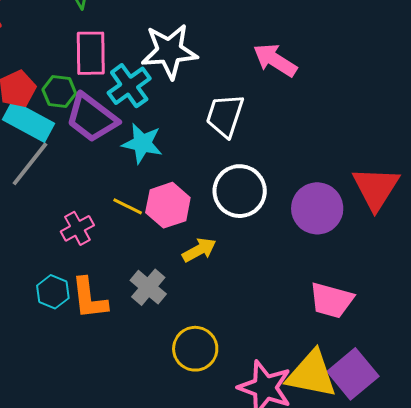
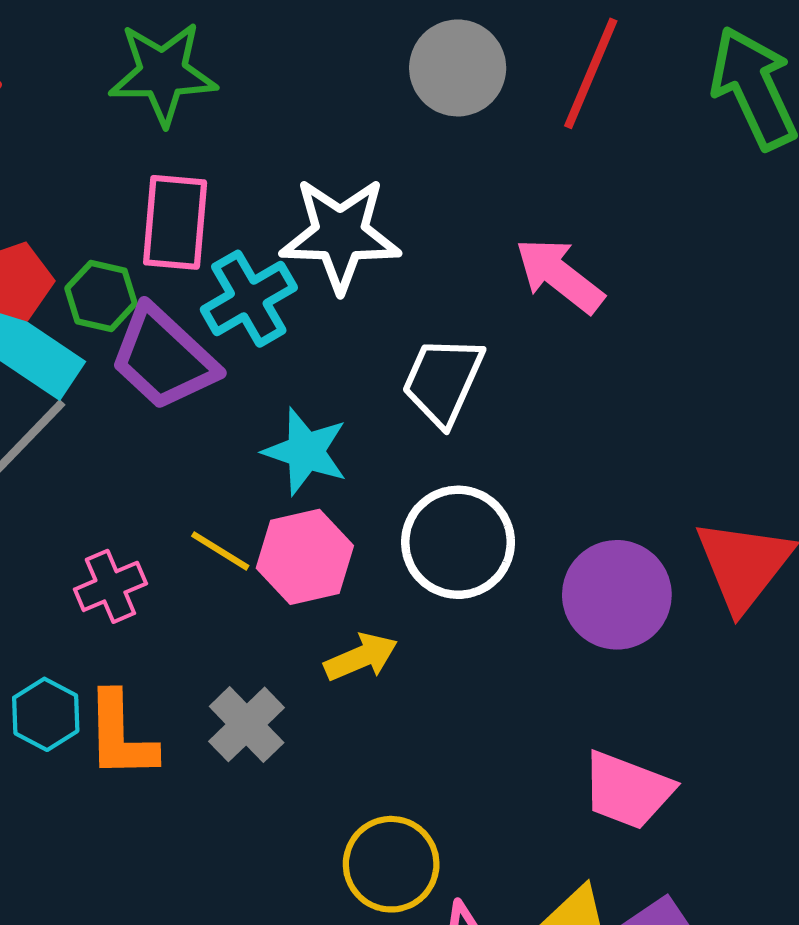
cyan star: (142, 143) -> (306, 451), moved
yellow circle: (195, 349) -> (391, 864), moved

